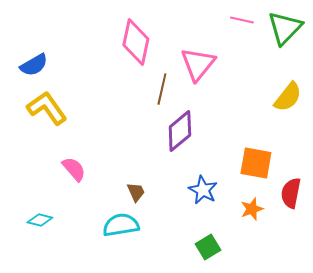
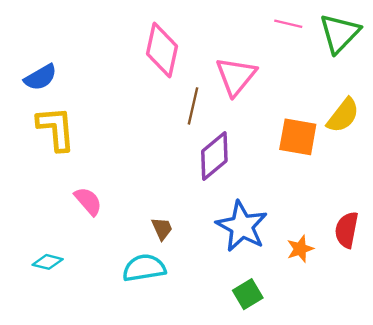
yellow L-shape: (47, 108) -> (56, 129), turned 30
orange square: (256, 163) -> (298, 137), moved
blue star: (203, 190) -> (242, 226), size x1.5

